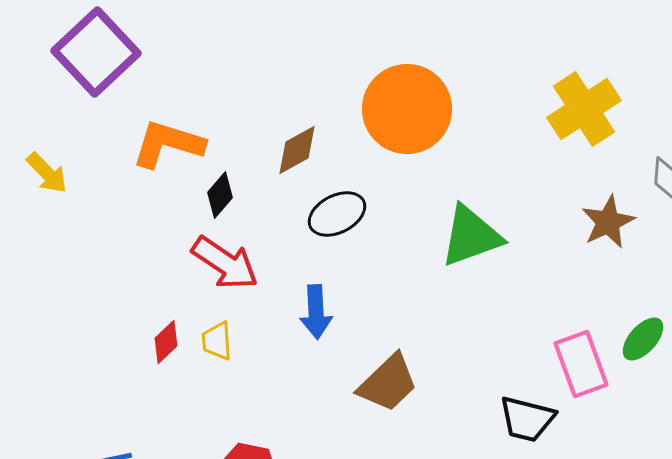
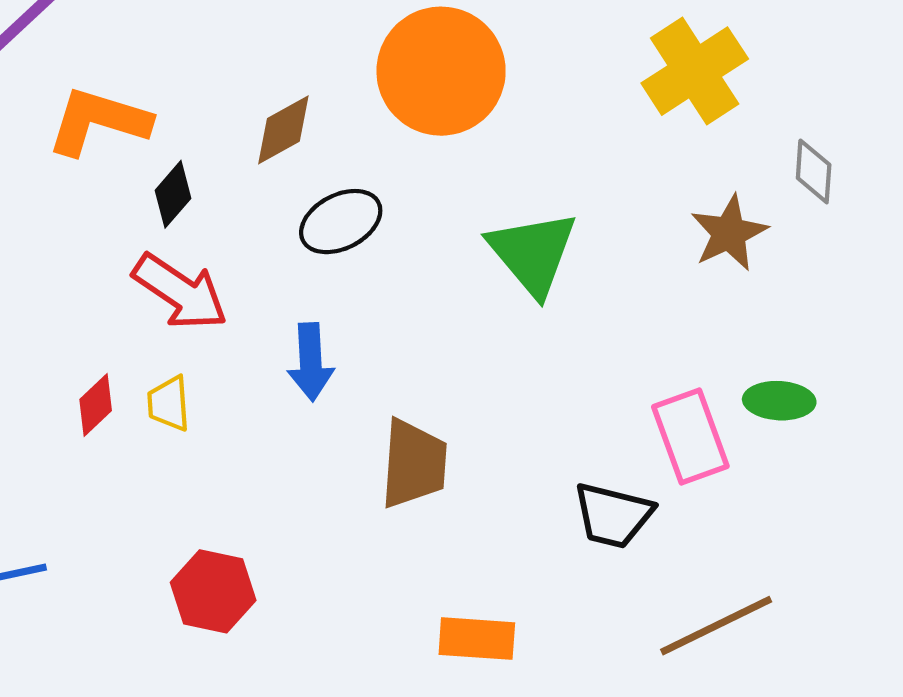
green triangle: (471, 236) -> (533, 253), turned -50
green ellipse: (643, 339) -> (779, 401), turned 51
brown trapezoid: (388, 383) -> (414, 464), turned -42

